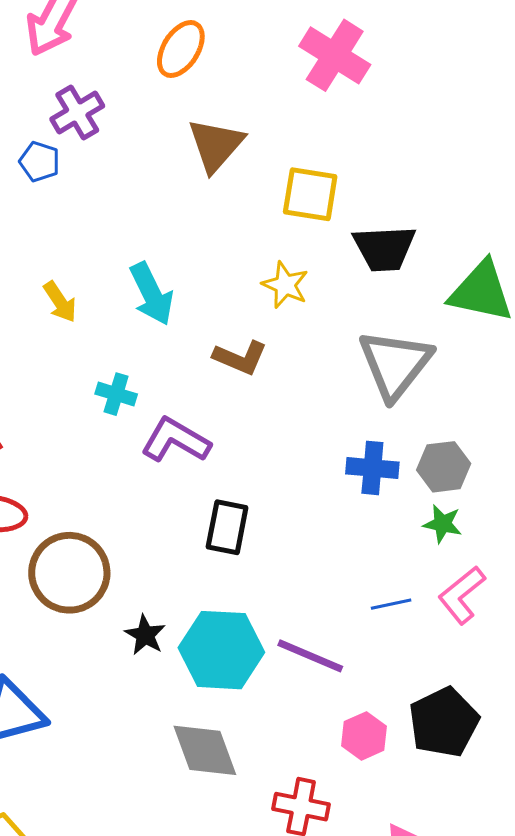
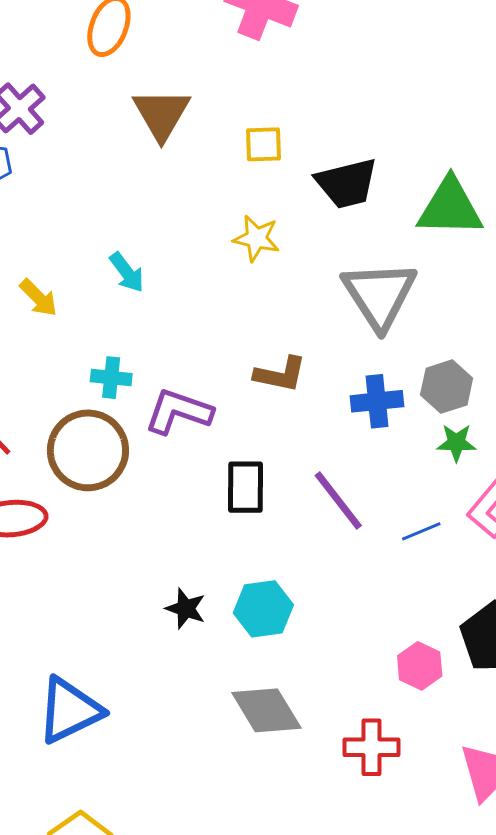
yellow square: (310, 194) -> (264, 144), size x0.7
cyan arrow: (152, 294) -> (127, 272), size x0.7
brown L-shape: (240, 358) -> (280, 374), moved
brown circle: (69, 573) -> (88, 450), moved
cyan hexagon: (221, 650) -> (263, 609), size x0.7
purple line: (310, 656) -> (338, 501), moved, turned 40

